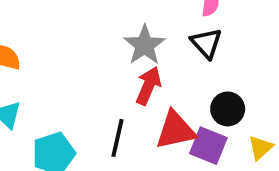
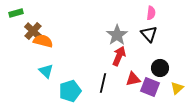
red triangle: (175, 130) -> (133, 79), size x0.7

